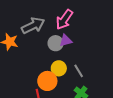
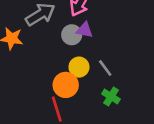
purple triangle: (66, 41) -> (85, 30), turned 32

